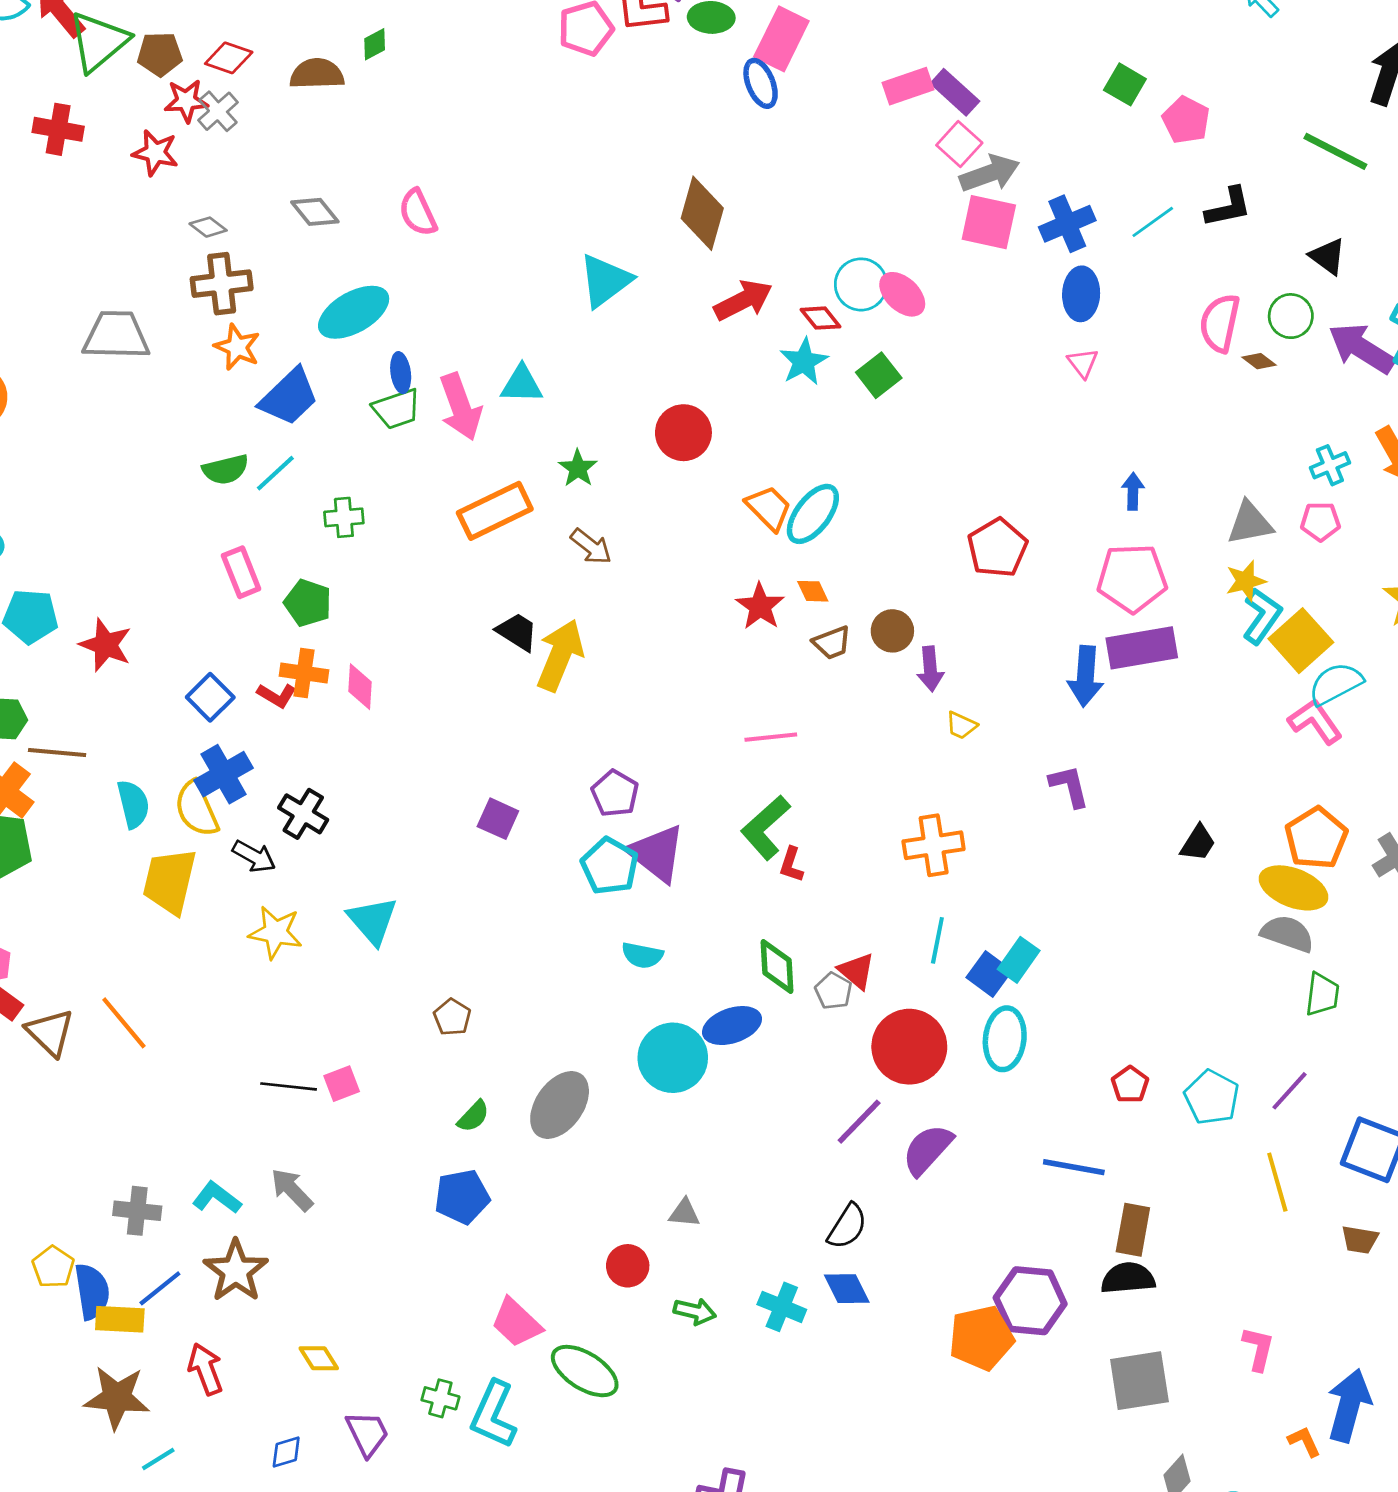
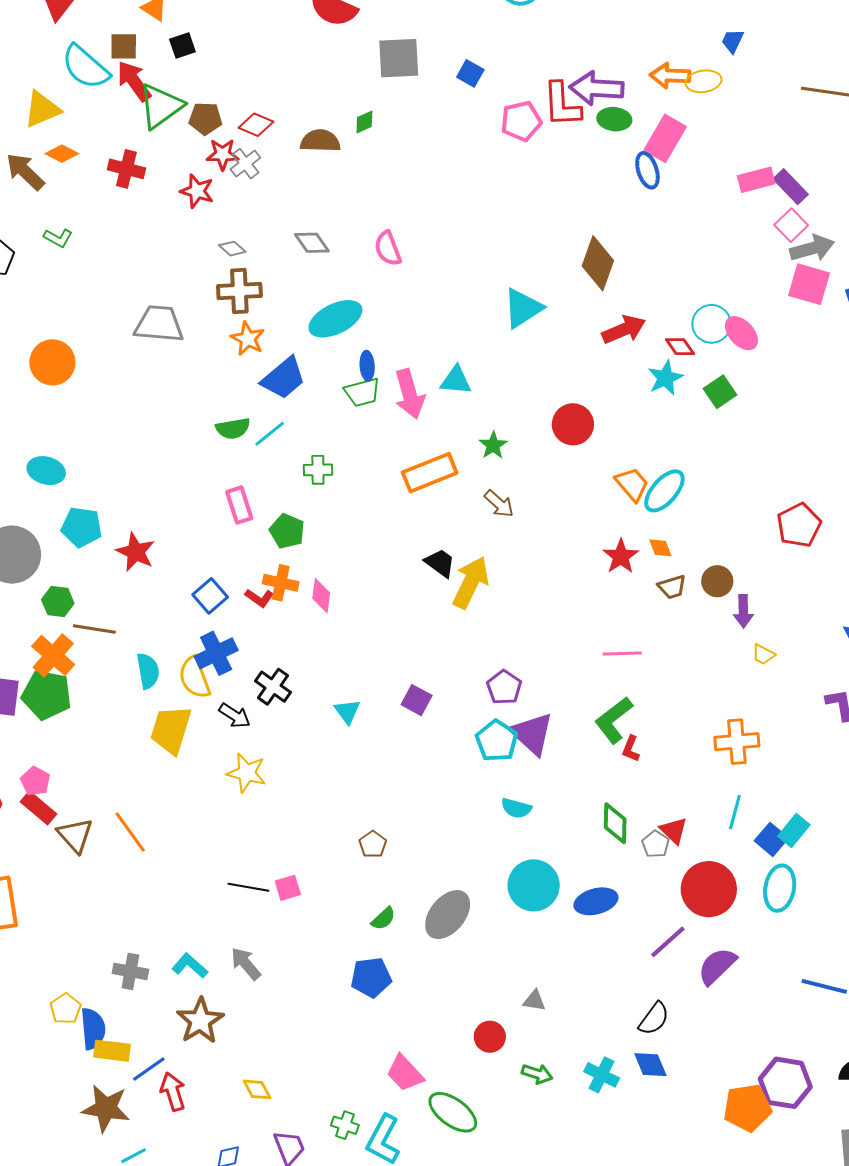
cyan triangle: (373, 921) -> (347, 711), moved, size x0.7
blue ellipse: (732, 1026) -> (596, 901), moved
blue line: (160, 1288) -> (149, 1069), moved

